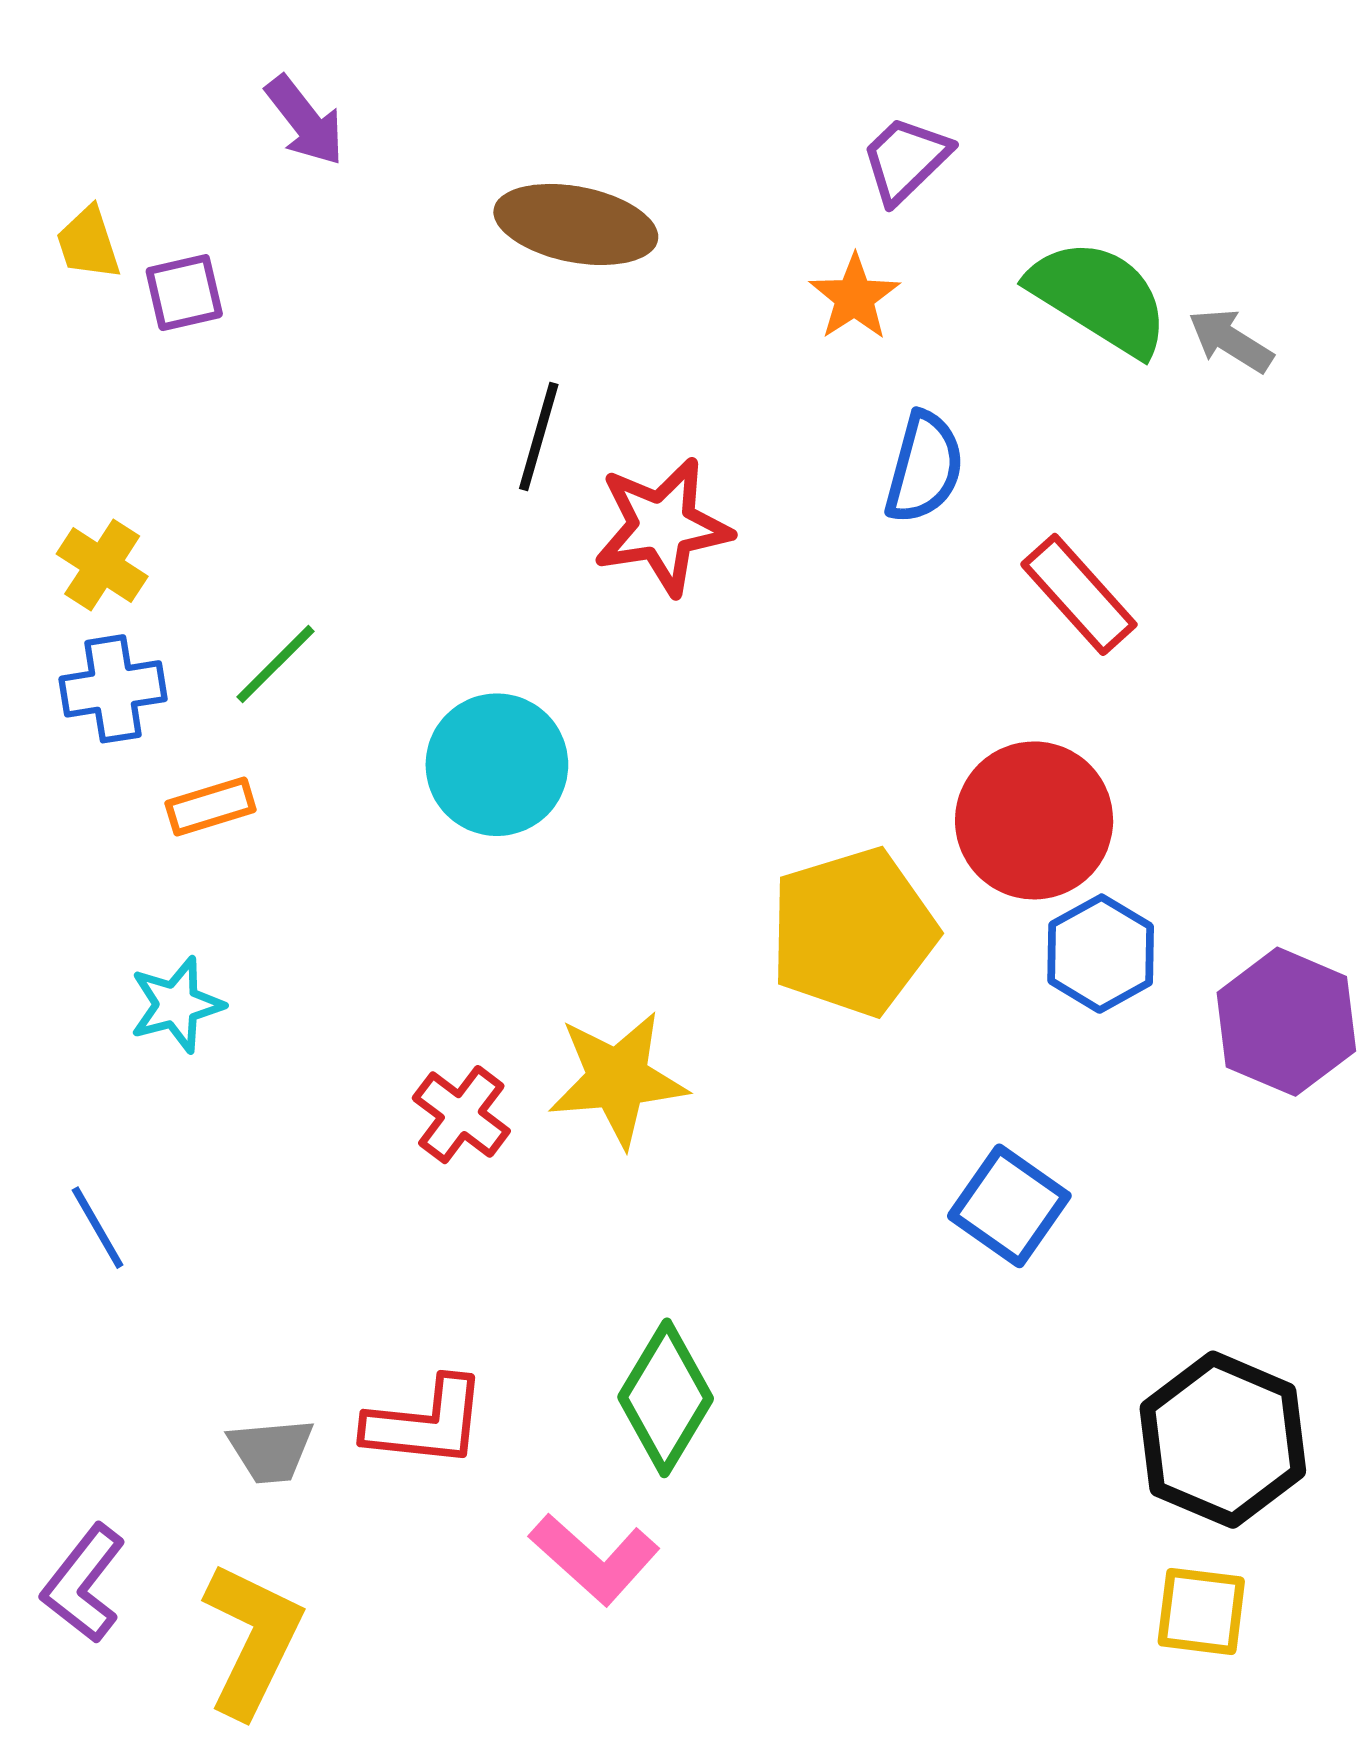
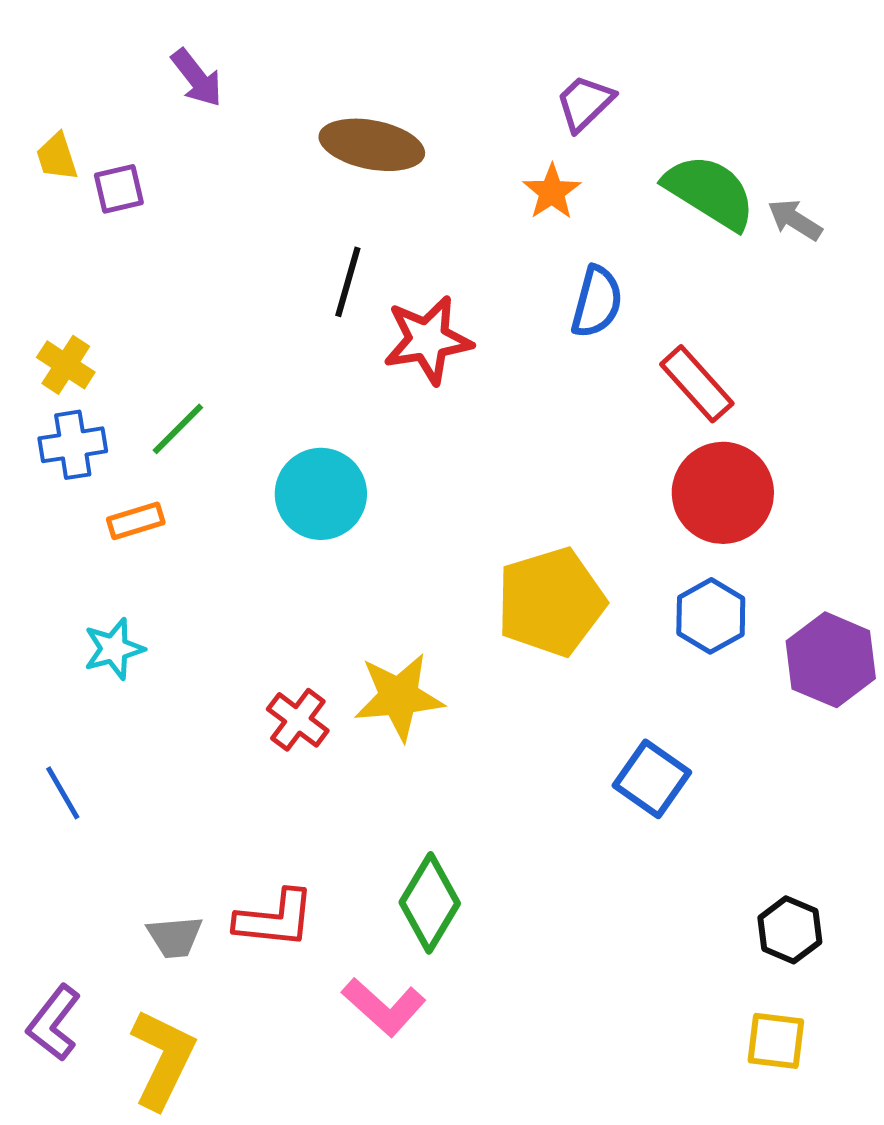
red circle: (1034, 820) -> (723, 493), moved
black hexagon: (1223, 1440) -> (790, 930), size x0.6

